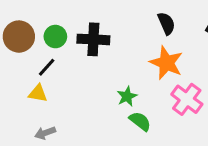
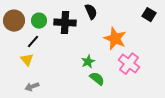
black semicircle: (166, 23) -> (91, 12), moved
yellow triangle: (38, 93) -> (27, 60), turned 40

